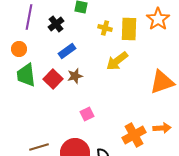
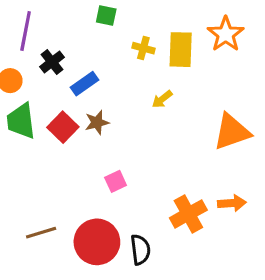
black cross: (56, 24) -> (52, 62), moved
yellow arrow: (117, 61) -> (162, 99), size x0.6

